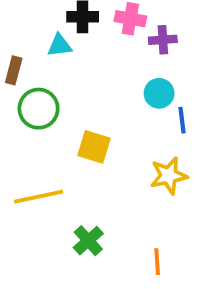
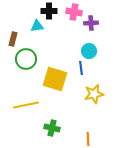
blue line: (182, 120) -> (81, 68), moved
yellow square: (94, 147) -> (55, 79), size x1.4
green cross: (88, 241) -> (52, 128), turned -35

